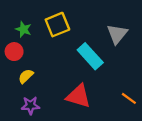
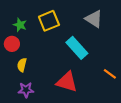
gray triangle: (117, 34) -> (94, 19), moved, turned -36
yellow semicircle: (26, 76) -> (22, 65), turned -32
orange line: (129, 98) -> (110, 74), moved

